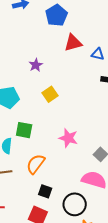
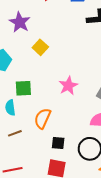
purple star: (36, 65) -> (20, 22), size x1.5
pink star: (68, 138) -> (68, 86), turned -30

